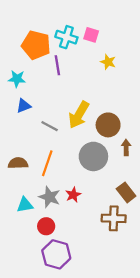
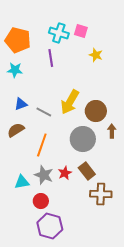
orange pentagon: (36, 45) -> (18, 40), moved
blue triangle: (24, 106) -> (21, 104), moved
brown semicircle: (18, 163) -> (16, 130), moved, turned -30
brown rectangle: (126, 192) -> (87, 171), moved

